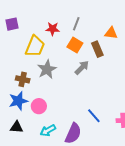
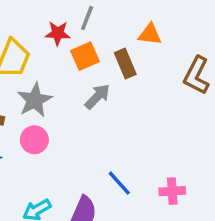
red star: (53, 29) -> (58, 33), moved
orange square: (75, 45) -> (85, 56), turned 35
pink circle: (39, 106) -> (34, 140), moved

